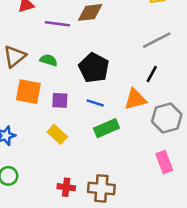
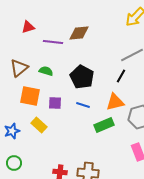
black line: (152, 74) -> (121, 76), moved
green rectangle: (106, 128) -> (104, 125), moved
yellow rectangle: (57, 134) -> (39, 125), moved

